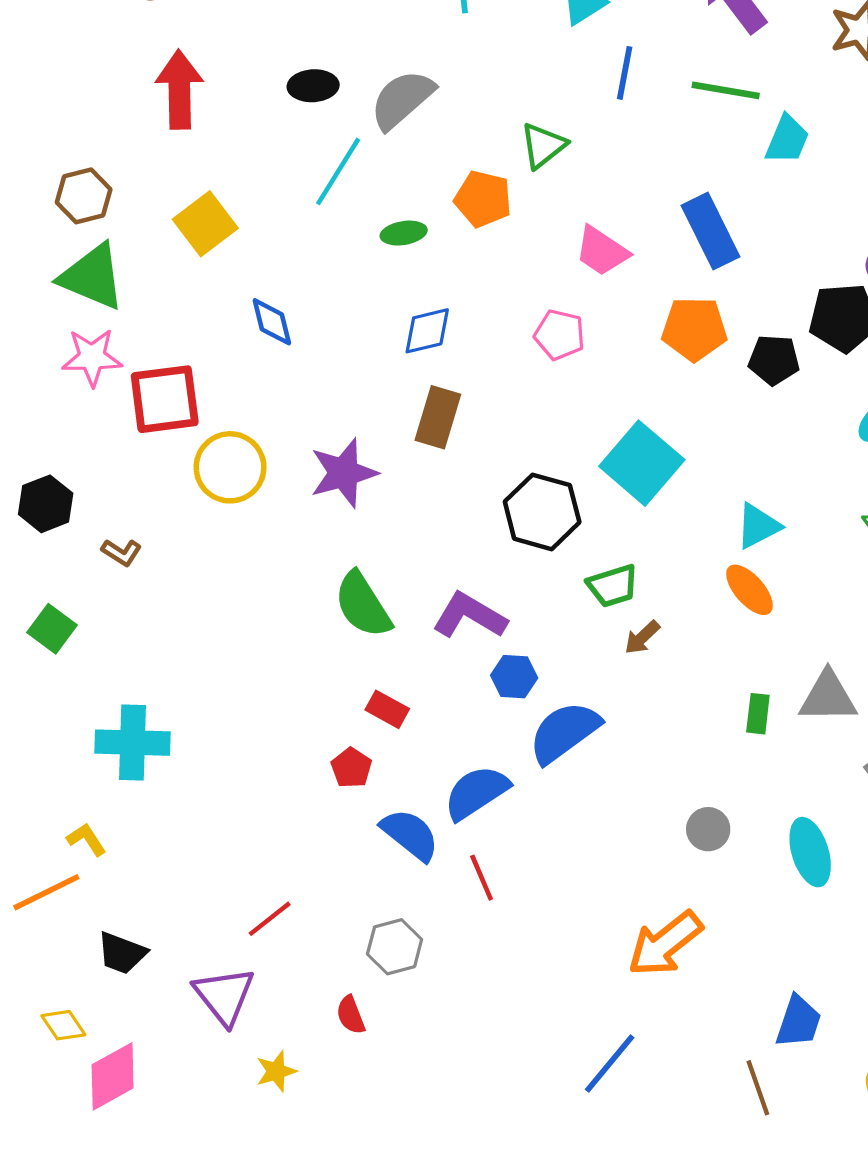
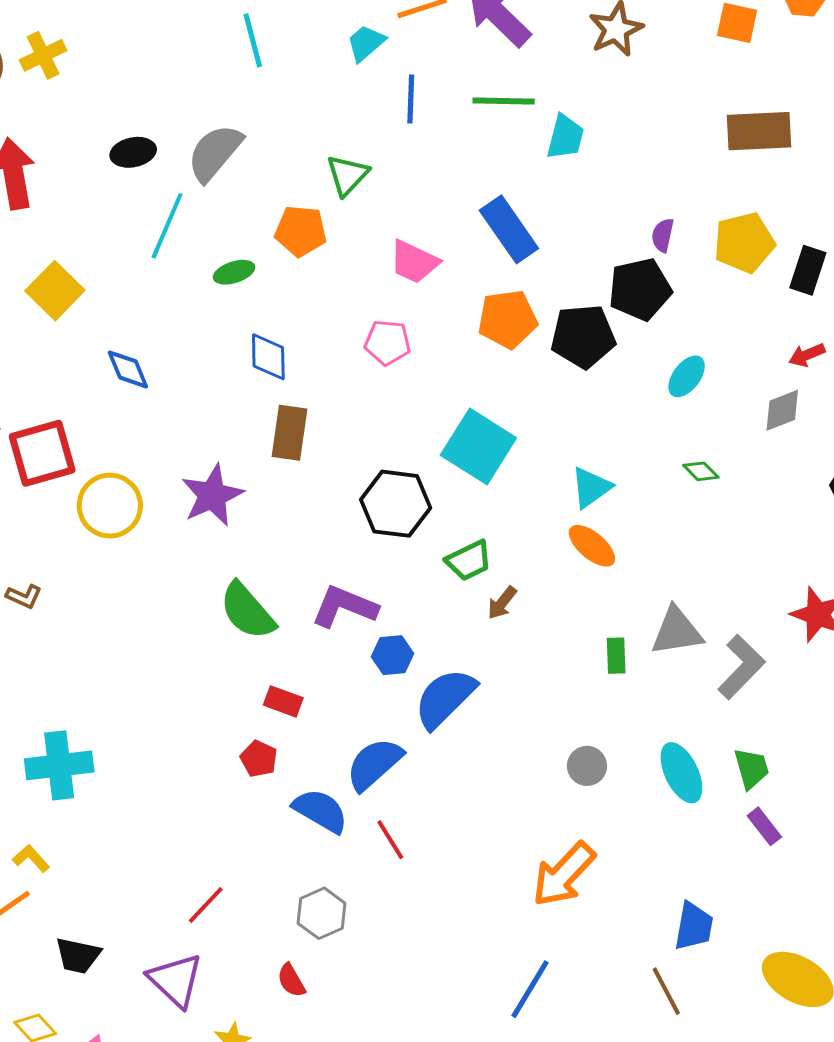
blue diamond: (427, 331) -> (268, 357), turned -69
black pentagon: (774, 360) -> (583, 336), size x1.4

